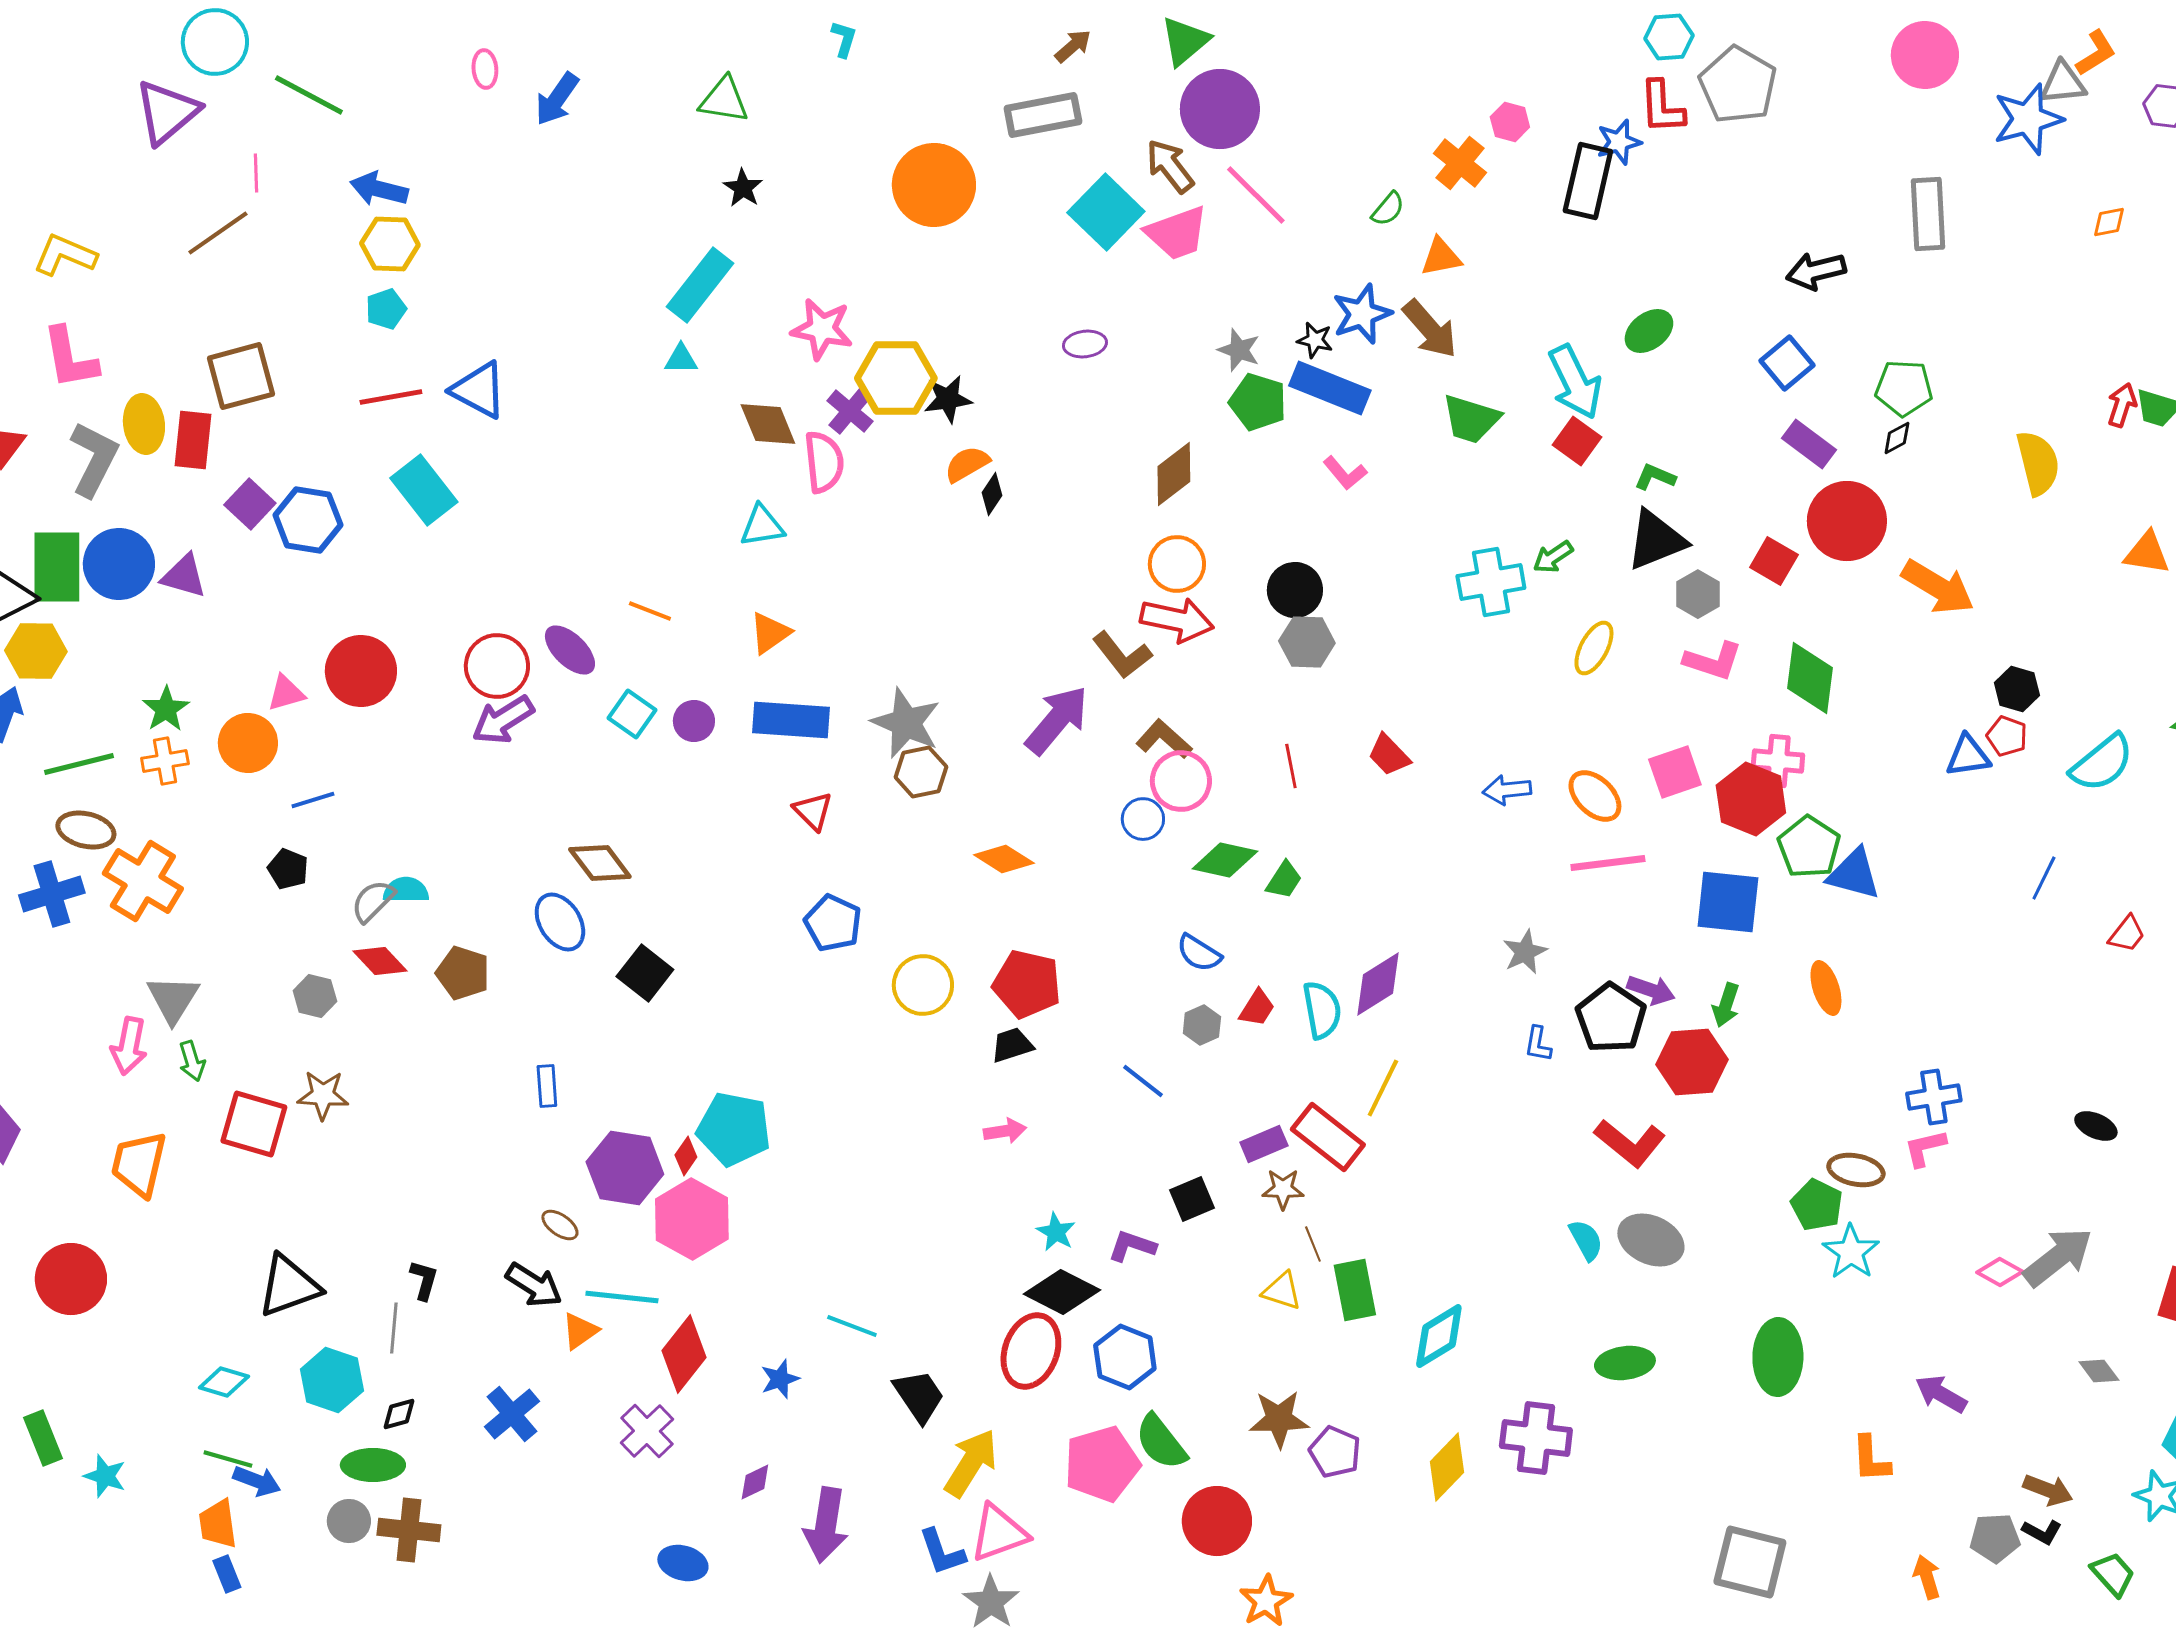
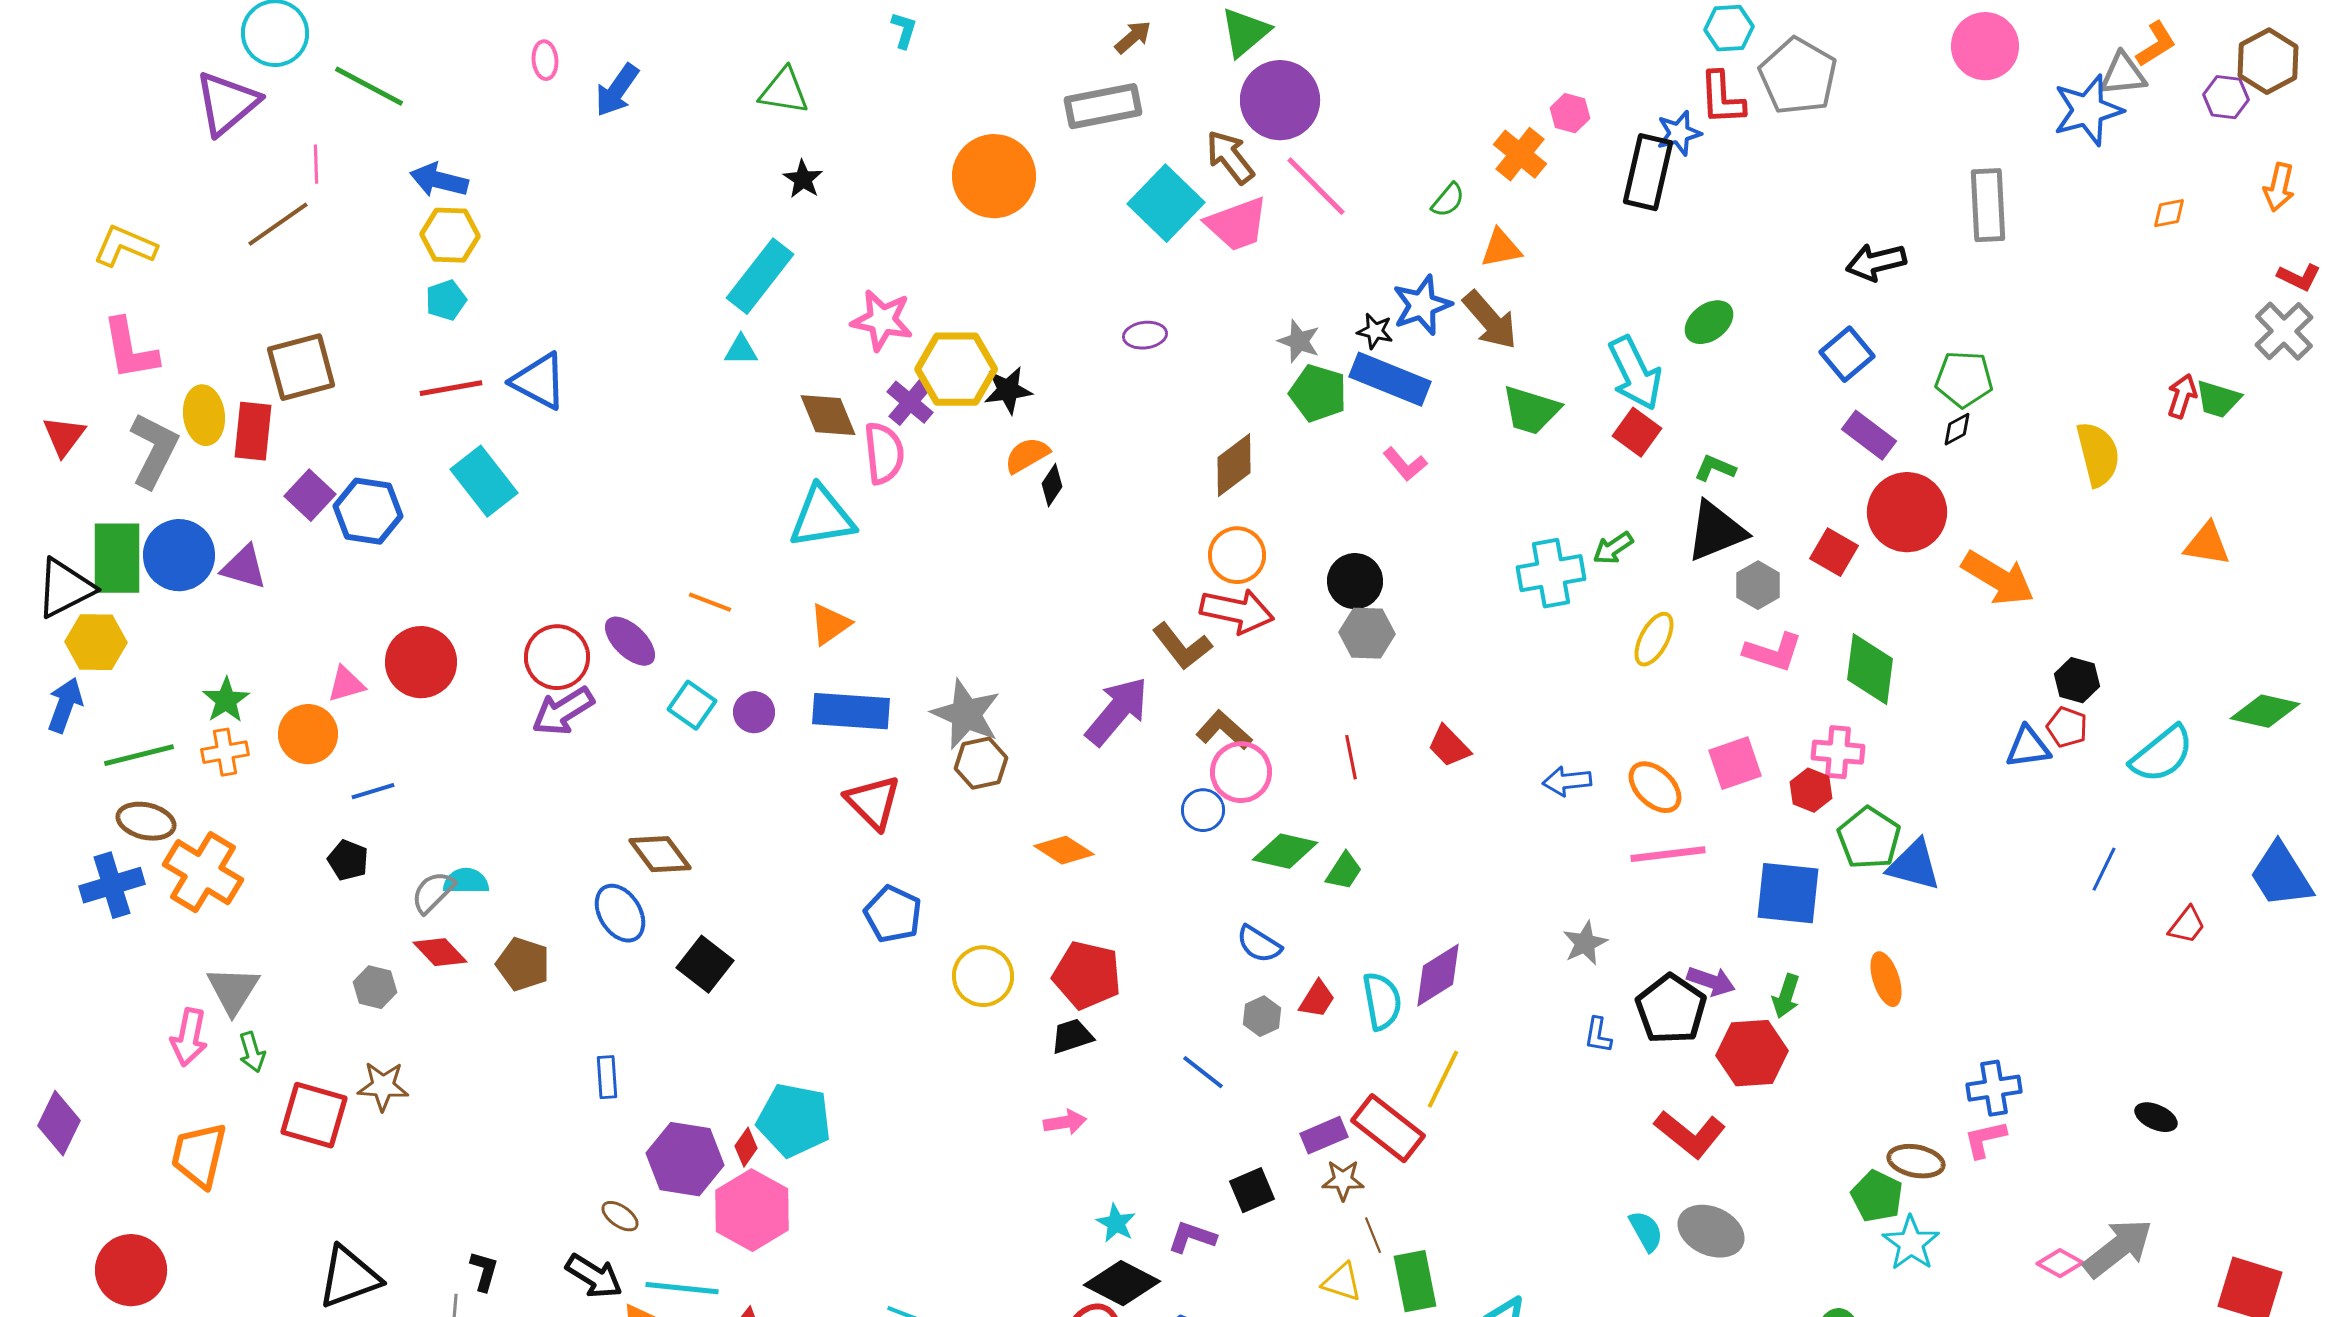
cyan triangle: (762, 526) -> (822, 517), size x1.5
red hexagon: (1751, 799) -> (1811, 790), size x0.6
red triangle: (813, 811) -> (873, 802), size x1.4

